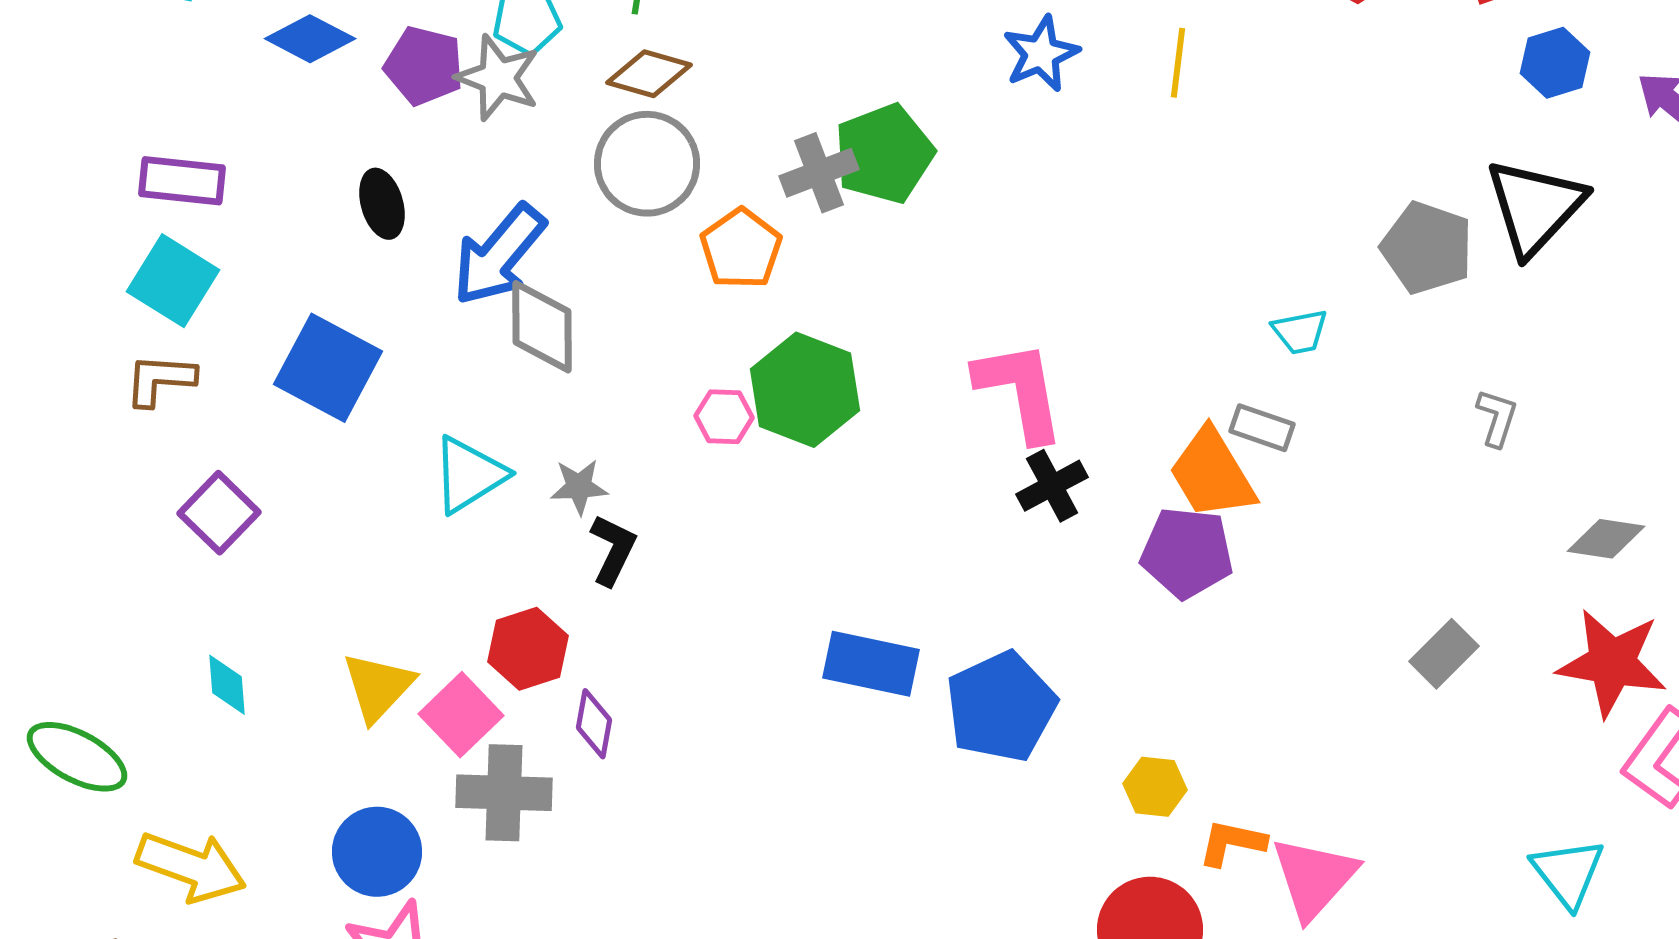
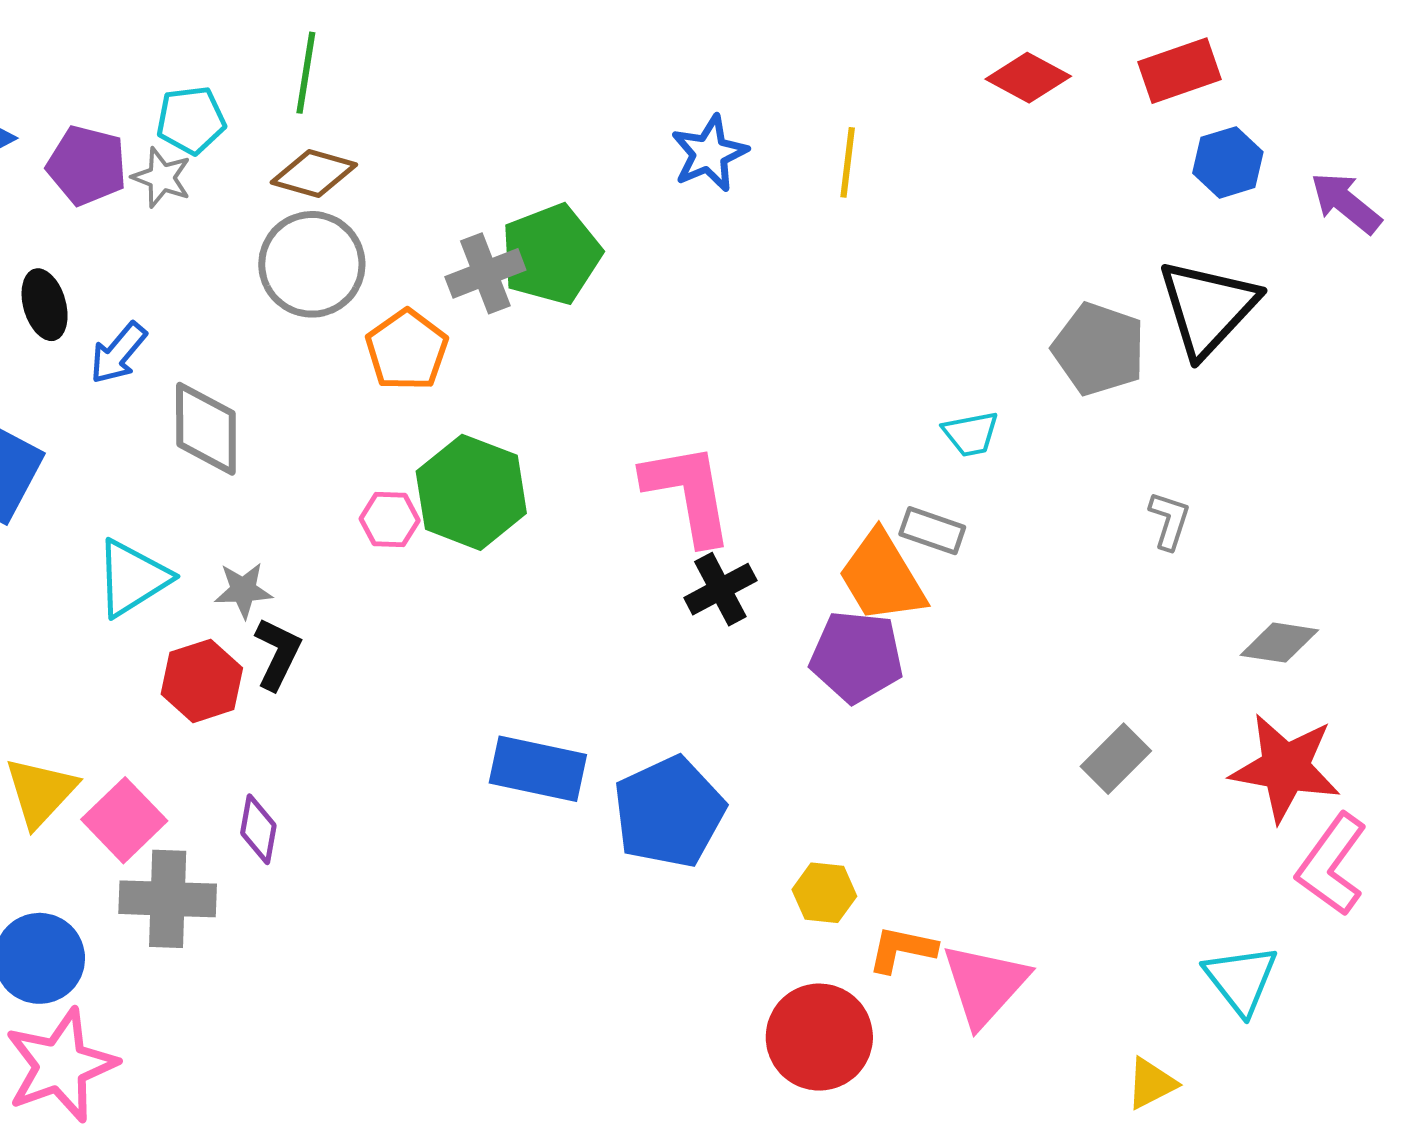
gray star: (498, 78) -> (162, 178), size x0.7
blue arrow: (499, 255) -> (118, 353), moved, size x0.6
red hexagon: (528, 649) -> (202, 681), moved

